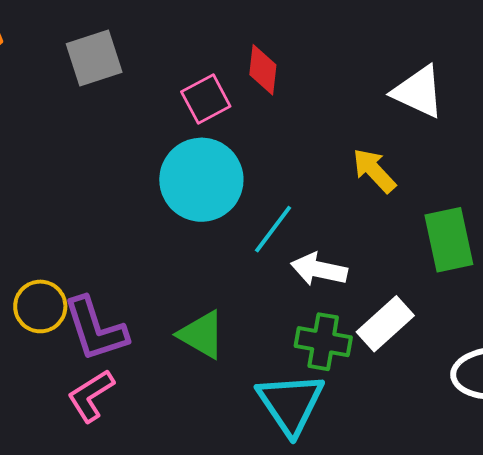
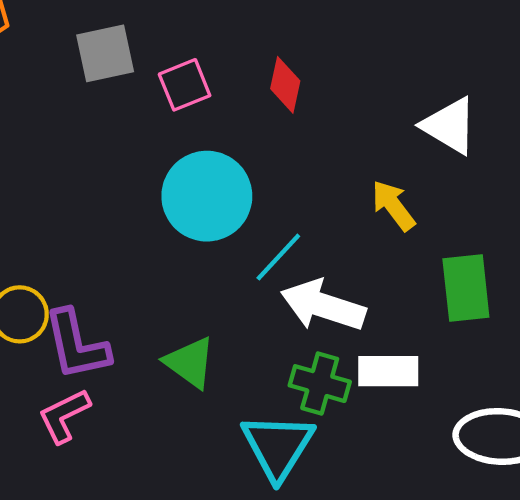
pink square: (206, 99) -> (185, 85), moved
white arrow: (319, 269) -> (323, 306), size x1.4
white rectangle: (385, 324) -> (388, 371), turned 36

